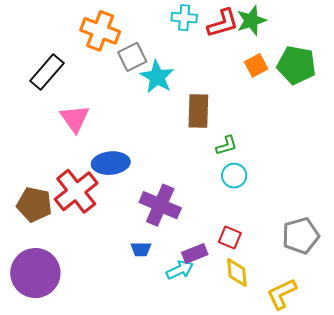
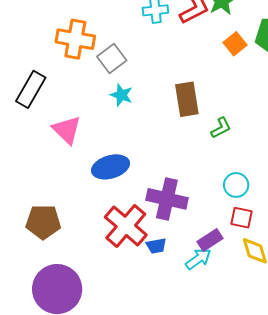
cyan star: (157, 77) -> (121, 95), moved, size x0.7
cyan circle: (234, 176) -> (236, 185), moved
red cross: (76, 191) -> (126, 226), moved

